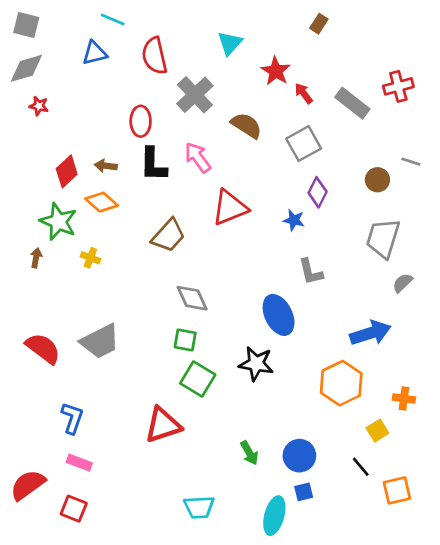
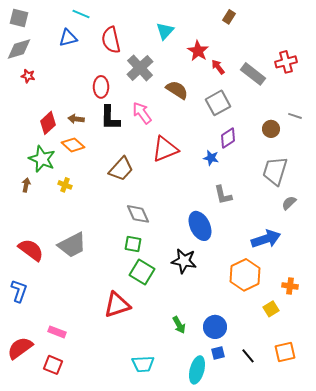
purple diamond: (318, 192) -> (228, 138), turned 30
blue L-shape: (72, 418) -> (19, 291), moved
black line: (361, 467) -> (248, 356), moved

